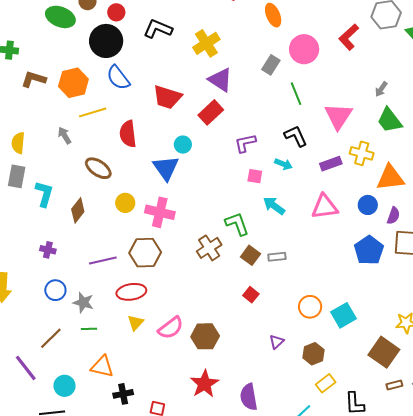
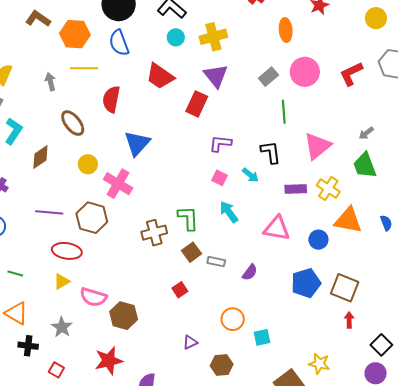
red rectangle: (211, 112) -> (197, 104), turned -40
cyan circle: (183, 145) -> (176, 37), moved
purple semicircle: (393, 216) -> (250, 272), moved
gray star: (83, 302) -> (62, 327), moved
cyan square: (344, 315) -> (262, 337), size x0.7
pink semicircle: (171, 328) -> (93, 297), turned 36

